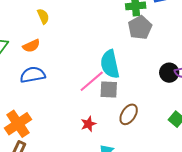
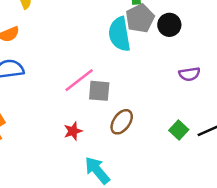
cyan semicircle: (110, 64) -> (119, 34), moved
black circle: (169, 73) -> (169, 25), moved

